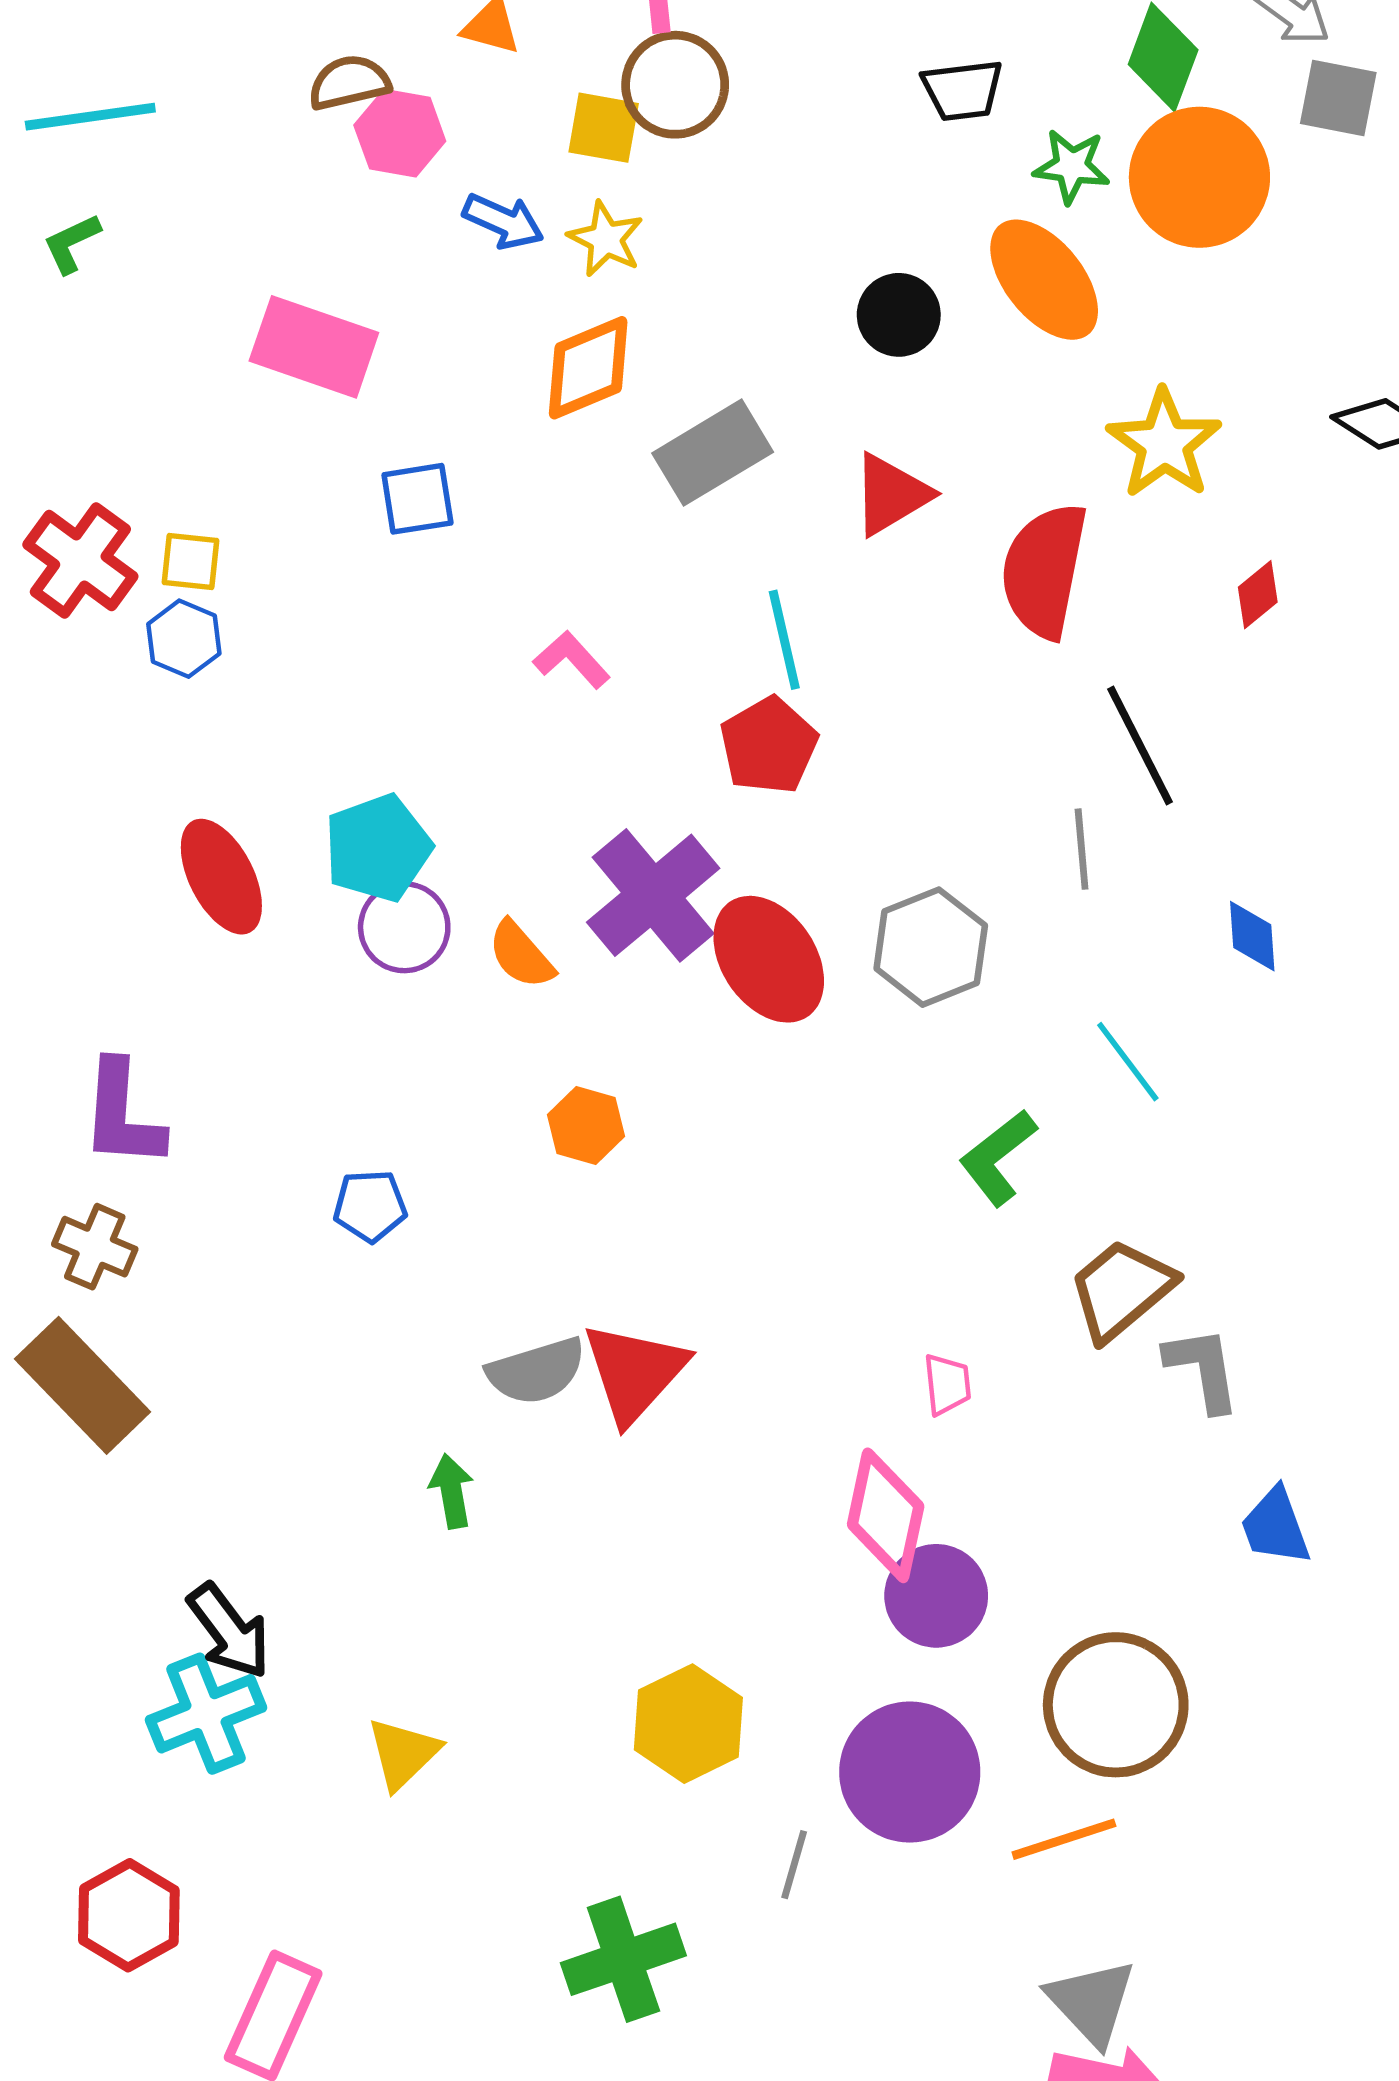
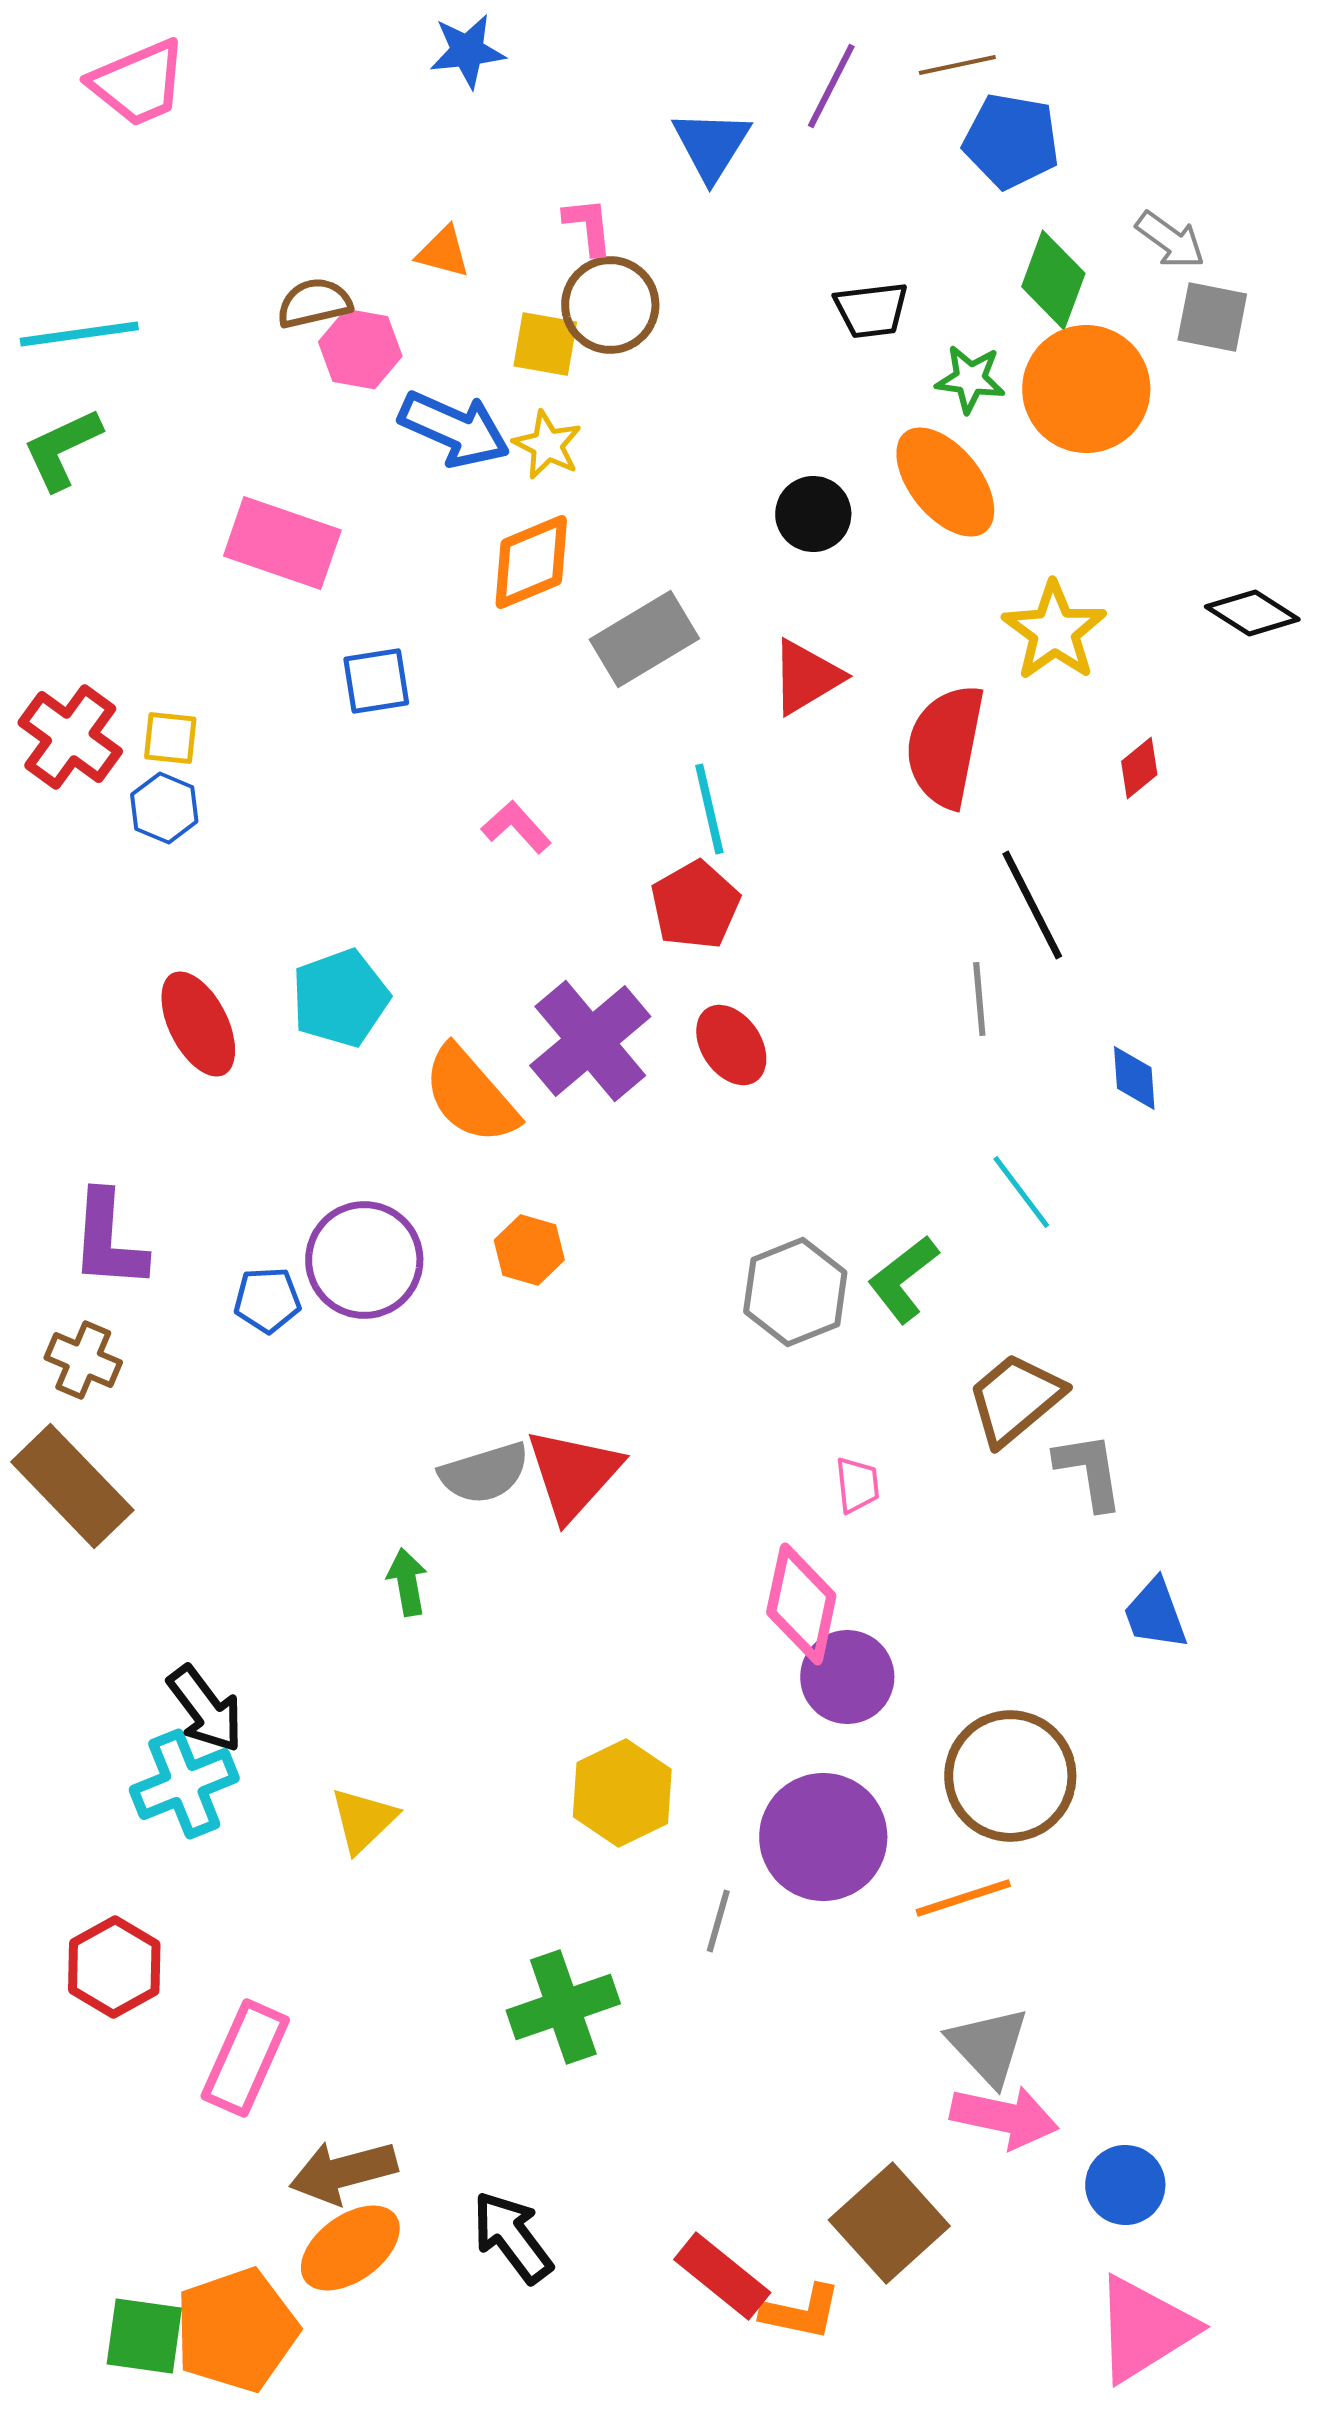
blue arrow: (503, 221) -> (454, 429), size x1.5
green L-shape: (72, 243) -> (62, 449), size x1.5
purple circle: (404, 927) -> (364, 1260), moved, size x1.4
gray hexagon: (931, 947) -> (795, 1292), moved
orange semicircle: (521, 955) -> (470, 1095), size x1.6
red ellipse: (769, 959) -> (731, 1045), moved, size x0.7
blue pentagon: (370, 1206) -> (267, 1300), moved

